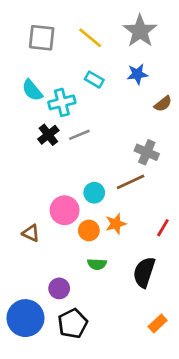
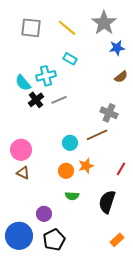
blue star: (137, 74) -> (117, 48), moved
cyan semicircle: (32, 90) -> (23, 83), moved
pink circle: (65, 210) -> (21, 150), moved

